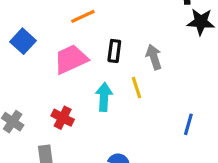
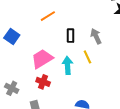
pink trapezoid: (71, 59) -> (42, 59), moved

